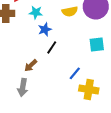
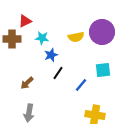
brown arrow: (31, 65) -> (27, 83), moved
blue line: (75, 73) -> (81, 85), moved

